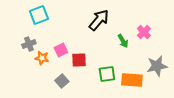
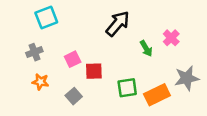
orange star: (42, 58) -> (40, 82), moved
orange rectangle: (132, 80) -> (157, 95), turned -30

